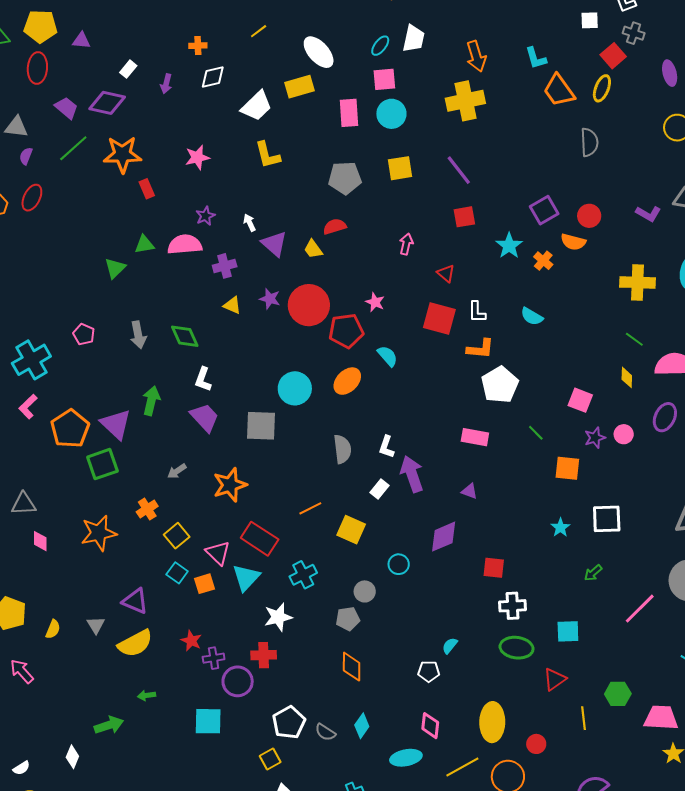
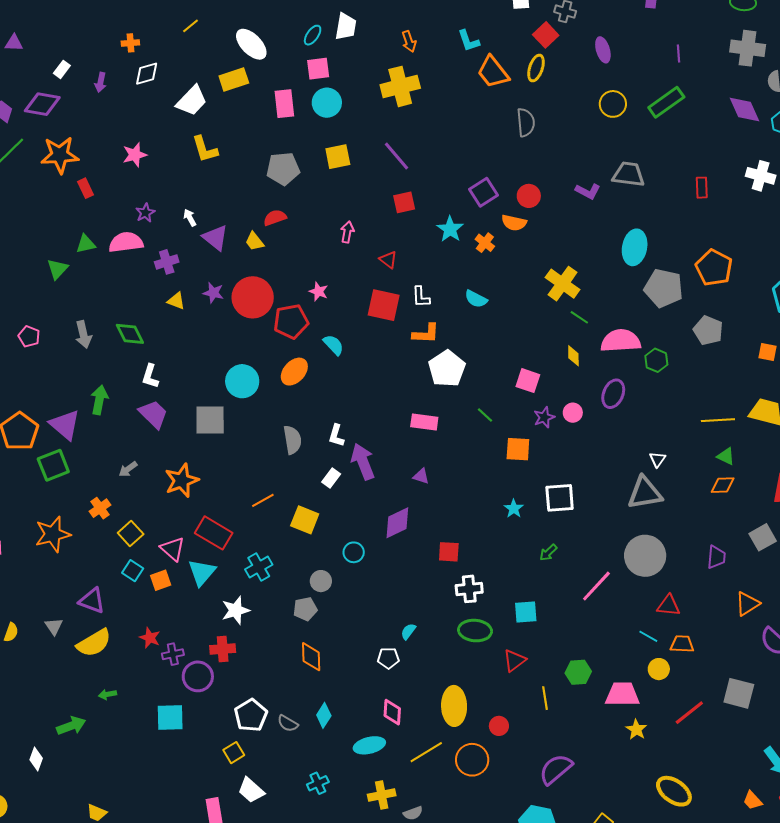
orange arrow: (476, 56) -> (409, 41), size x0.7
yellow cross: (638, 282) -> (563, 284), moved, turned 36

